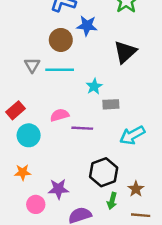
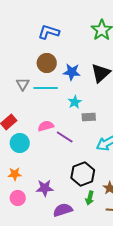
blue star: (87, 26) -> (72, 72), moved
purple line: (82, 128) -> (65, 137), turned 30
pink circle: (36, 204) -> (18, 198), moved

